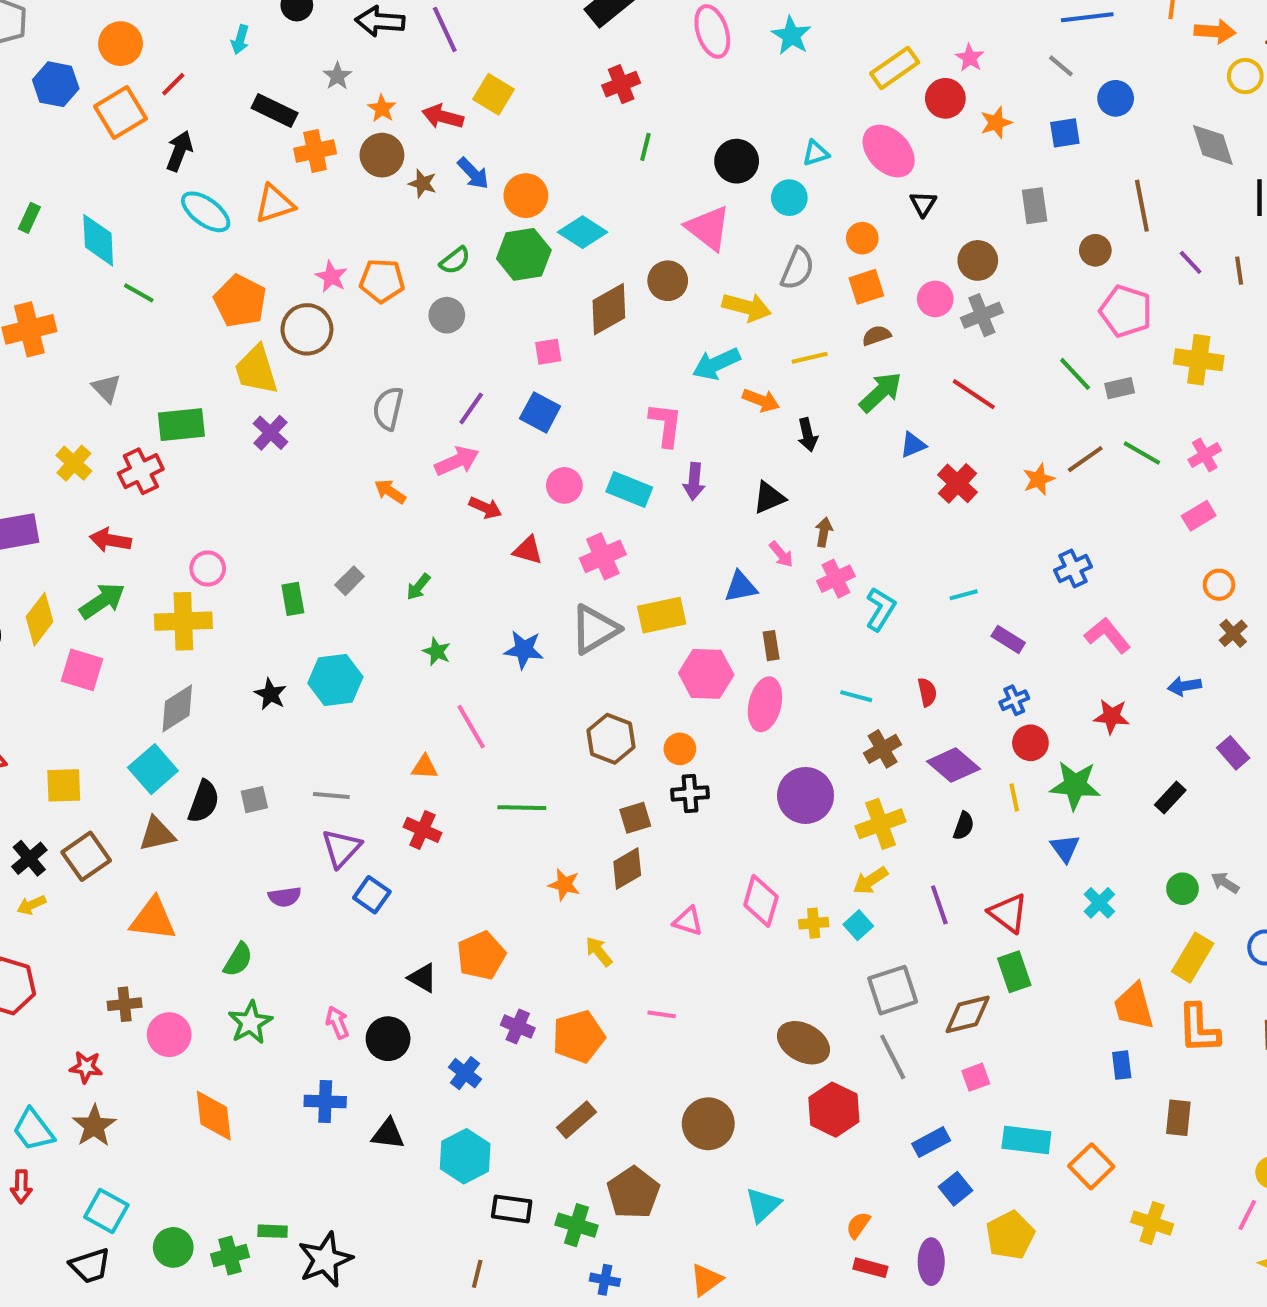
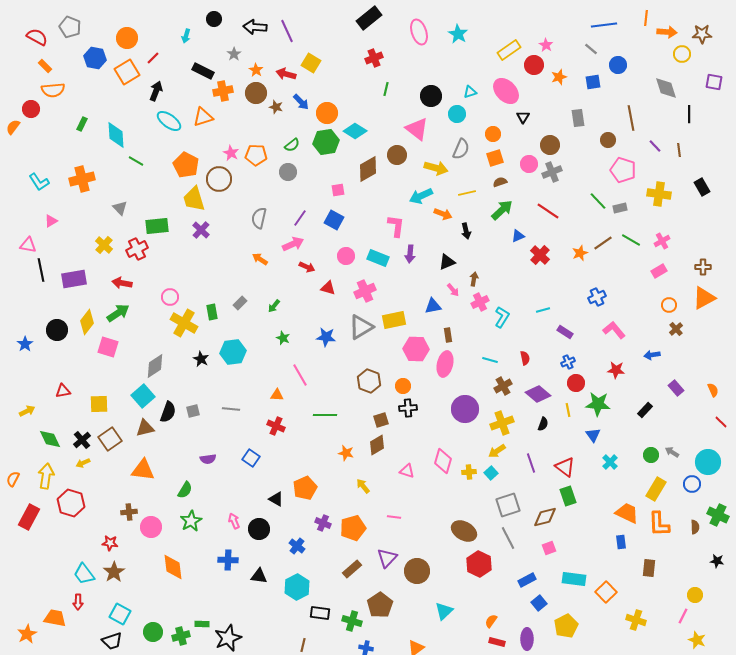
yellow cross: (183, 621) -> (184, 323), moved, turned 32
purple triangle: (341, 848) -> (387, 558), moved
orange trapezoid: (1134, 1006) -> (627, 513), turned 130

